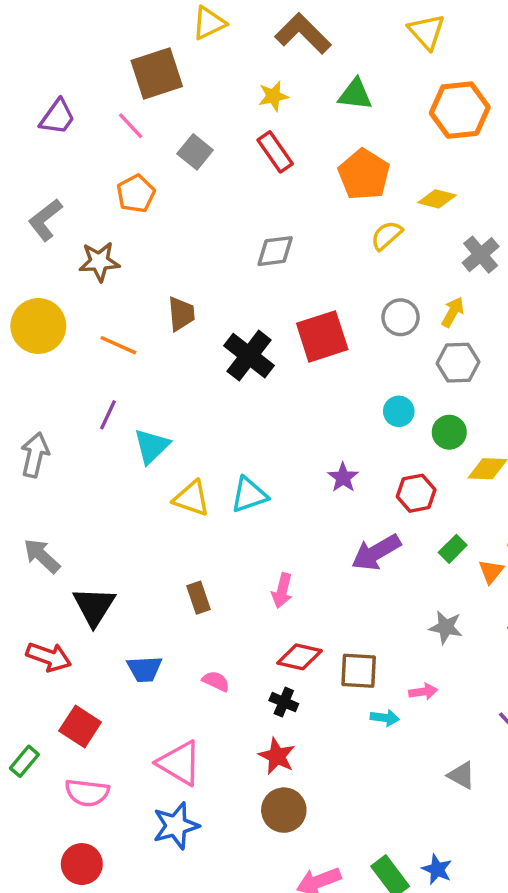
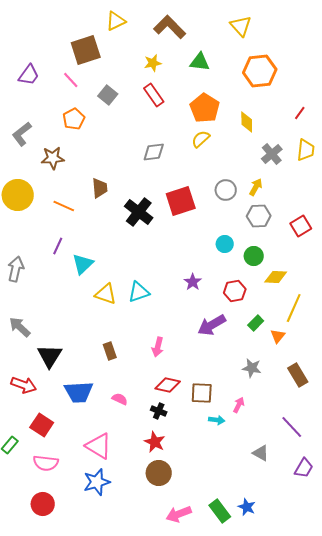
yellow diamond: (437, 199) -> (247, 122), turned 75
yellow semicircle: (387, 235) -> (201, 139), moved
blue trapezoid: (145, 669) -> (79, 392), size x1.4
pink arrow: (423, 692) -> (239, 405), turned -56

